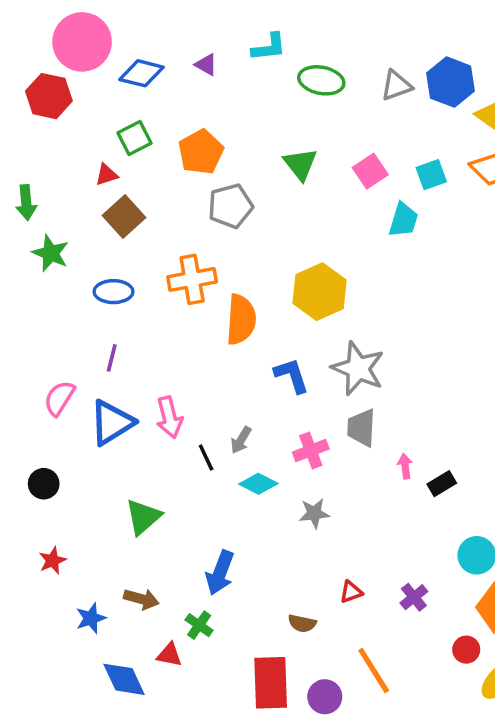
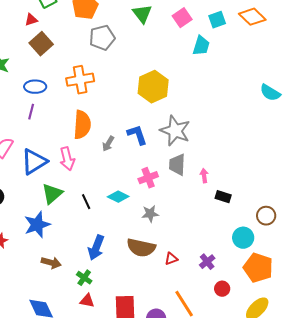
orange semicircle: (241, 320) -> (82, 125), moved
purple line: (112, 358) -> (31, 112), moved
gray arrow: (241, 440) -> (108, 144), moved
black line: (206, 458) -> (86, 202), moved
pink arrow: (405, 466) -> (204, 176), moved
black rectangle: (442, 484) -> (223, 197), turned 49
green triangle: (143, 517) -> (52, 194), moved
blue star: (91, 618) -> (37, 225), moved, size x1.5
brown semicircle: (302, 623) -> (141, 248), moved, size x1.8
red circle: (466, 650) -> (222, 289), moved
red triangle: (169, 655) -> (87, 301), moved

